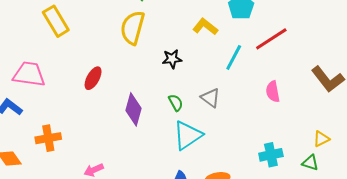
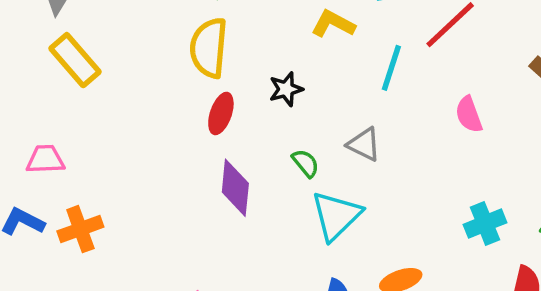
pink trapezoid: (29, 74) -> (45, 159), size x0.7
red ellipse: (93, 78) -> (221, 113), moved
orange cross: (48, 138) -> (80, 229), moved

